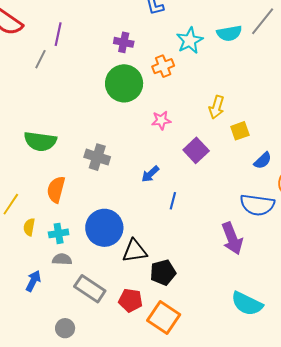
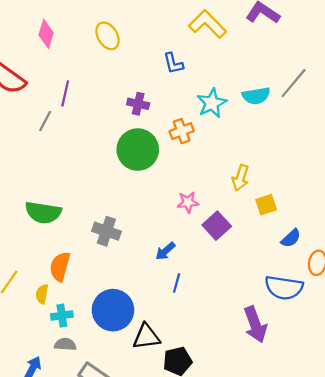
pink star: (161, 120) -> (188, 202), moved
blue line: (173, 201) -> (177, 283), moved
yellow semicircle: (29, 227) -> (42, 294), moved

